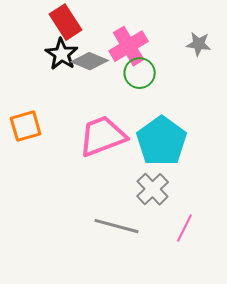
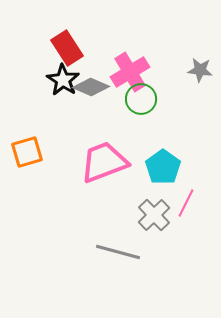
cyan pentagon: (162, 141) -> (163, 167), size x0.7
pink line: (185, 228) -> (186, 203), moved

